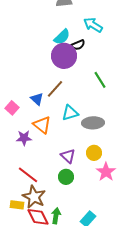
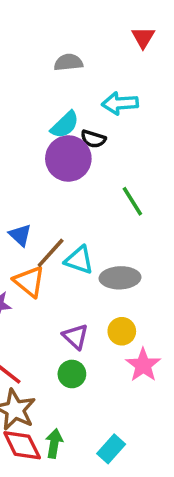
cyan arrow: (93, 25) -> (120, 103), turned -36
black semicircle: (78, 45) -> (93, 139), turned 40
brown line: (55, 89) -> (51, 253), moved
cyan triangle: (70, 113) -> (79, 260), turned 36

